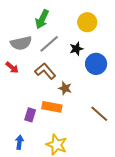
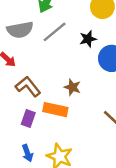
brown L-shape: (45, 71) -> (28, 86), moved
blue arrow: (19, 142) -> (27, 153), moved, turned 152

